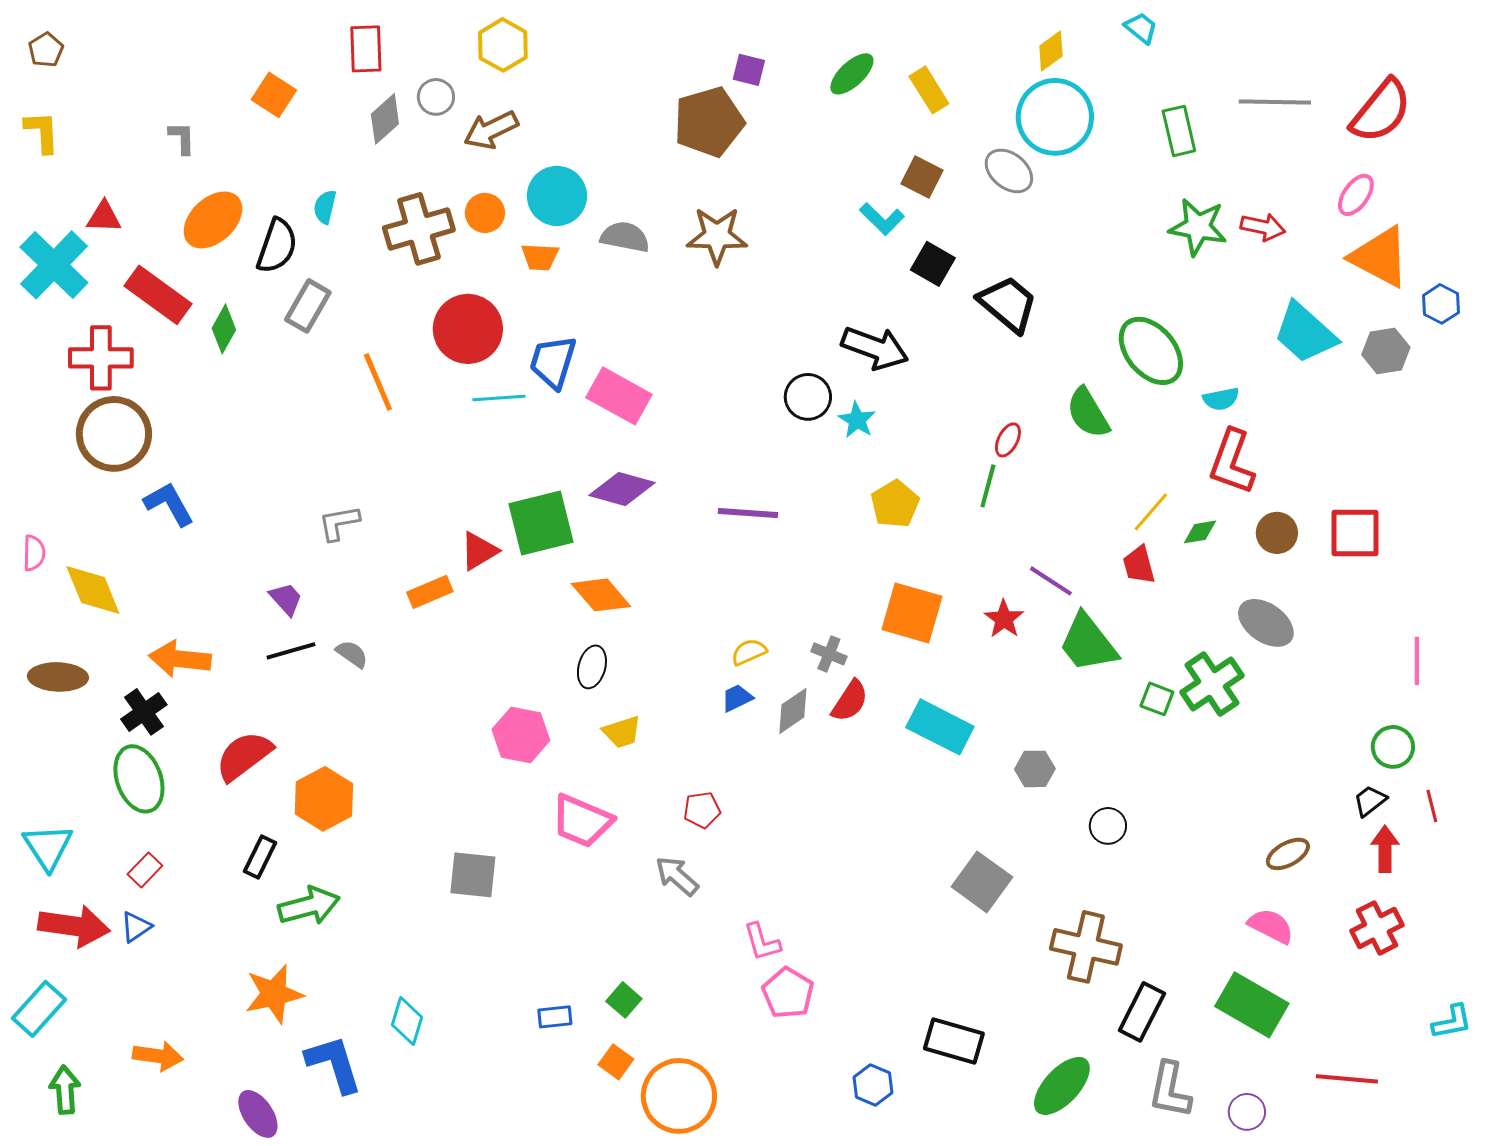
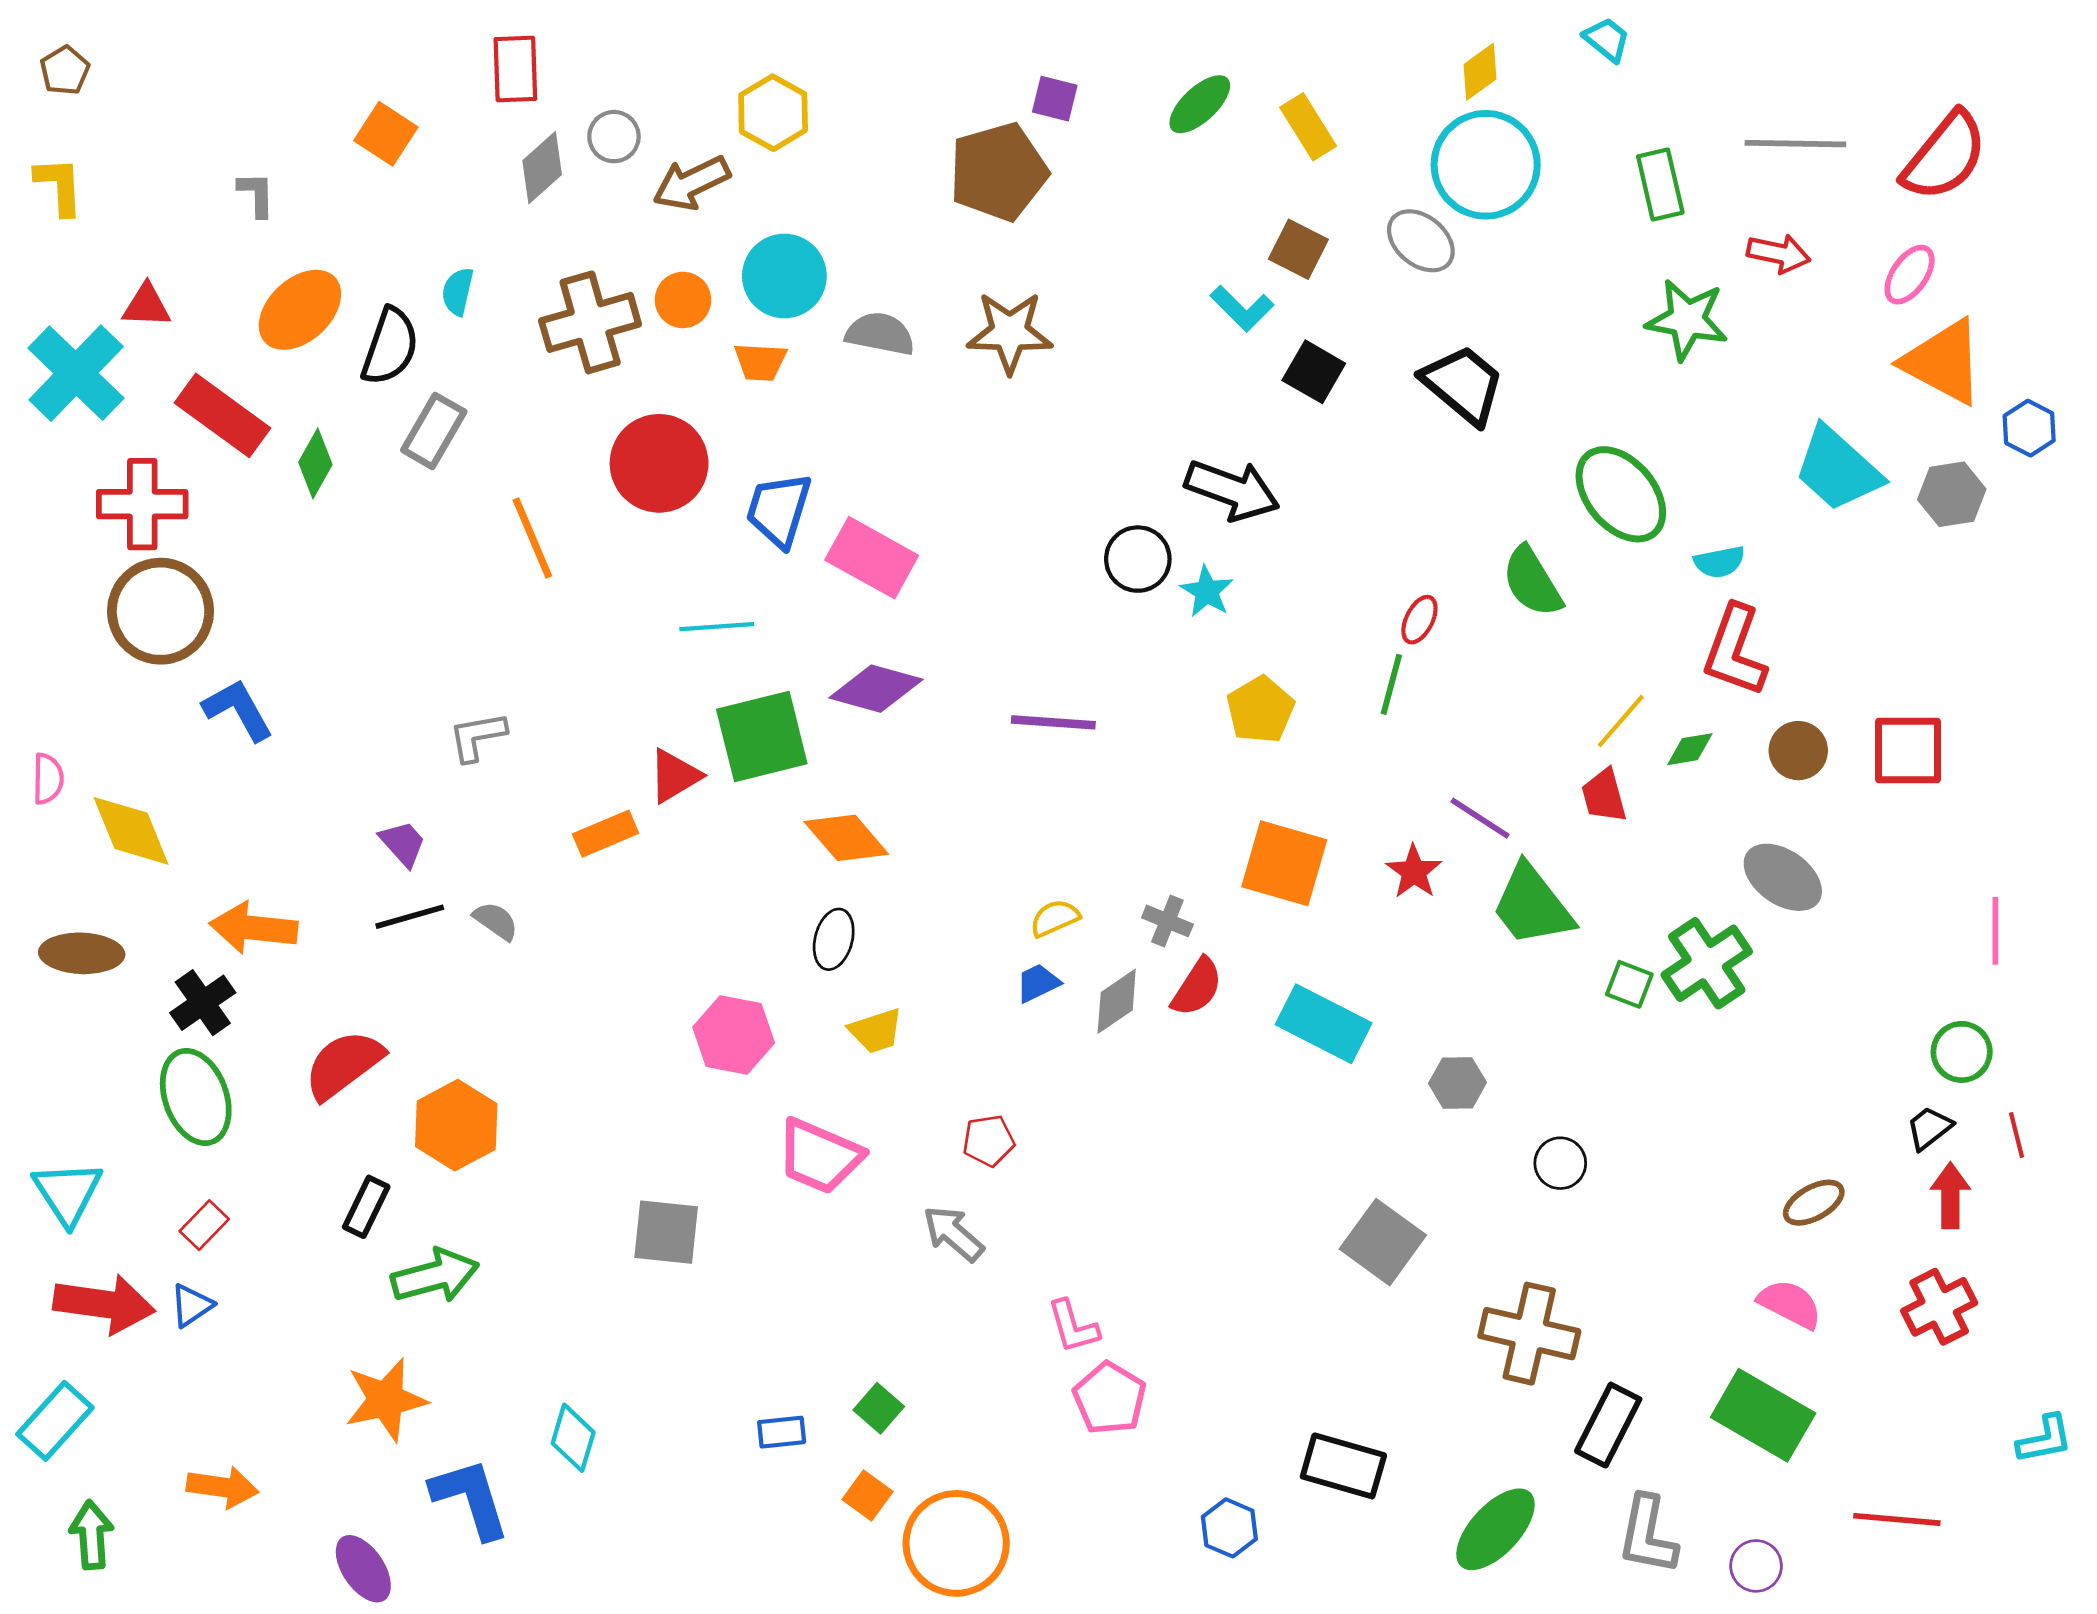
yellow hexagon: (503, 45) -> (773, 113), moved
red arrow: (1263, 227) -> (1779, 253), moved
black trapezoid: (1008, 304) -> (1463, 384), moved
cyan line: (499, 398) -> (717, 627), moved

